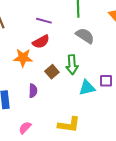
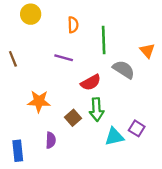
gray semicircle: (85, 36) -> (124, 70), moved
red semicircle: (41, 42) -> (91, 82), moved
purple square: (106, 81) -> (137, 128), turned 32

